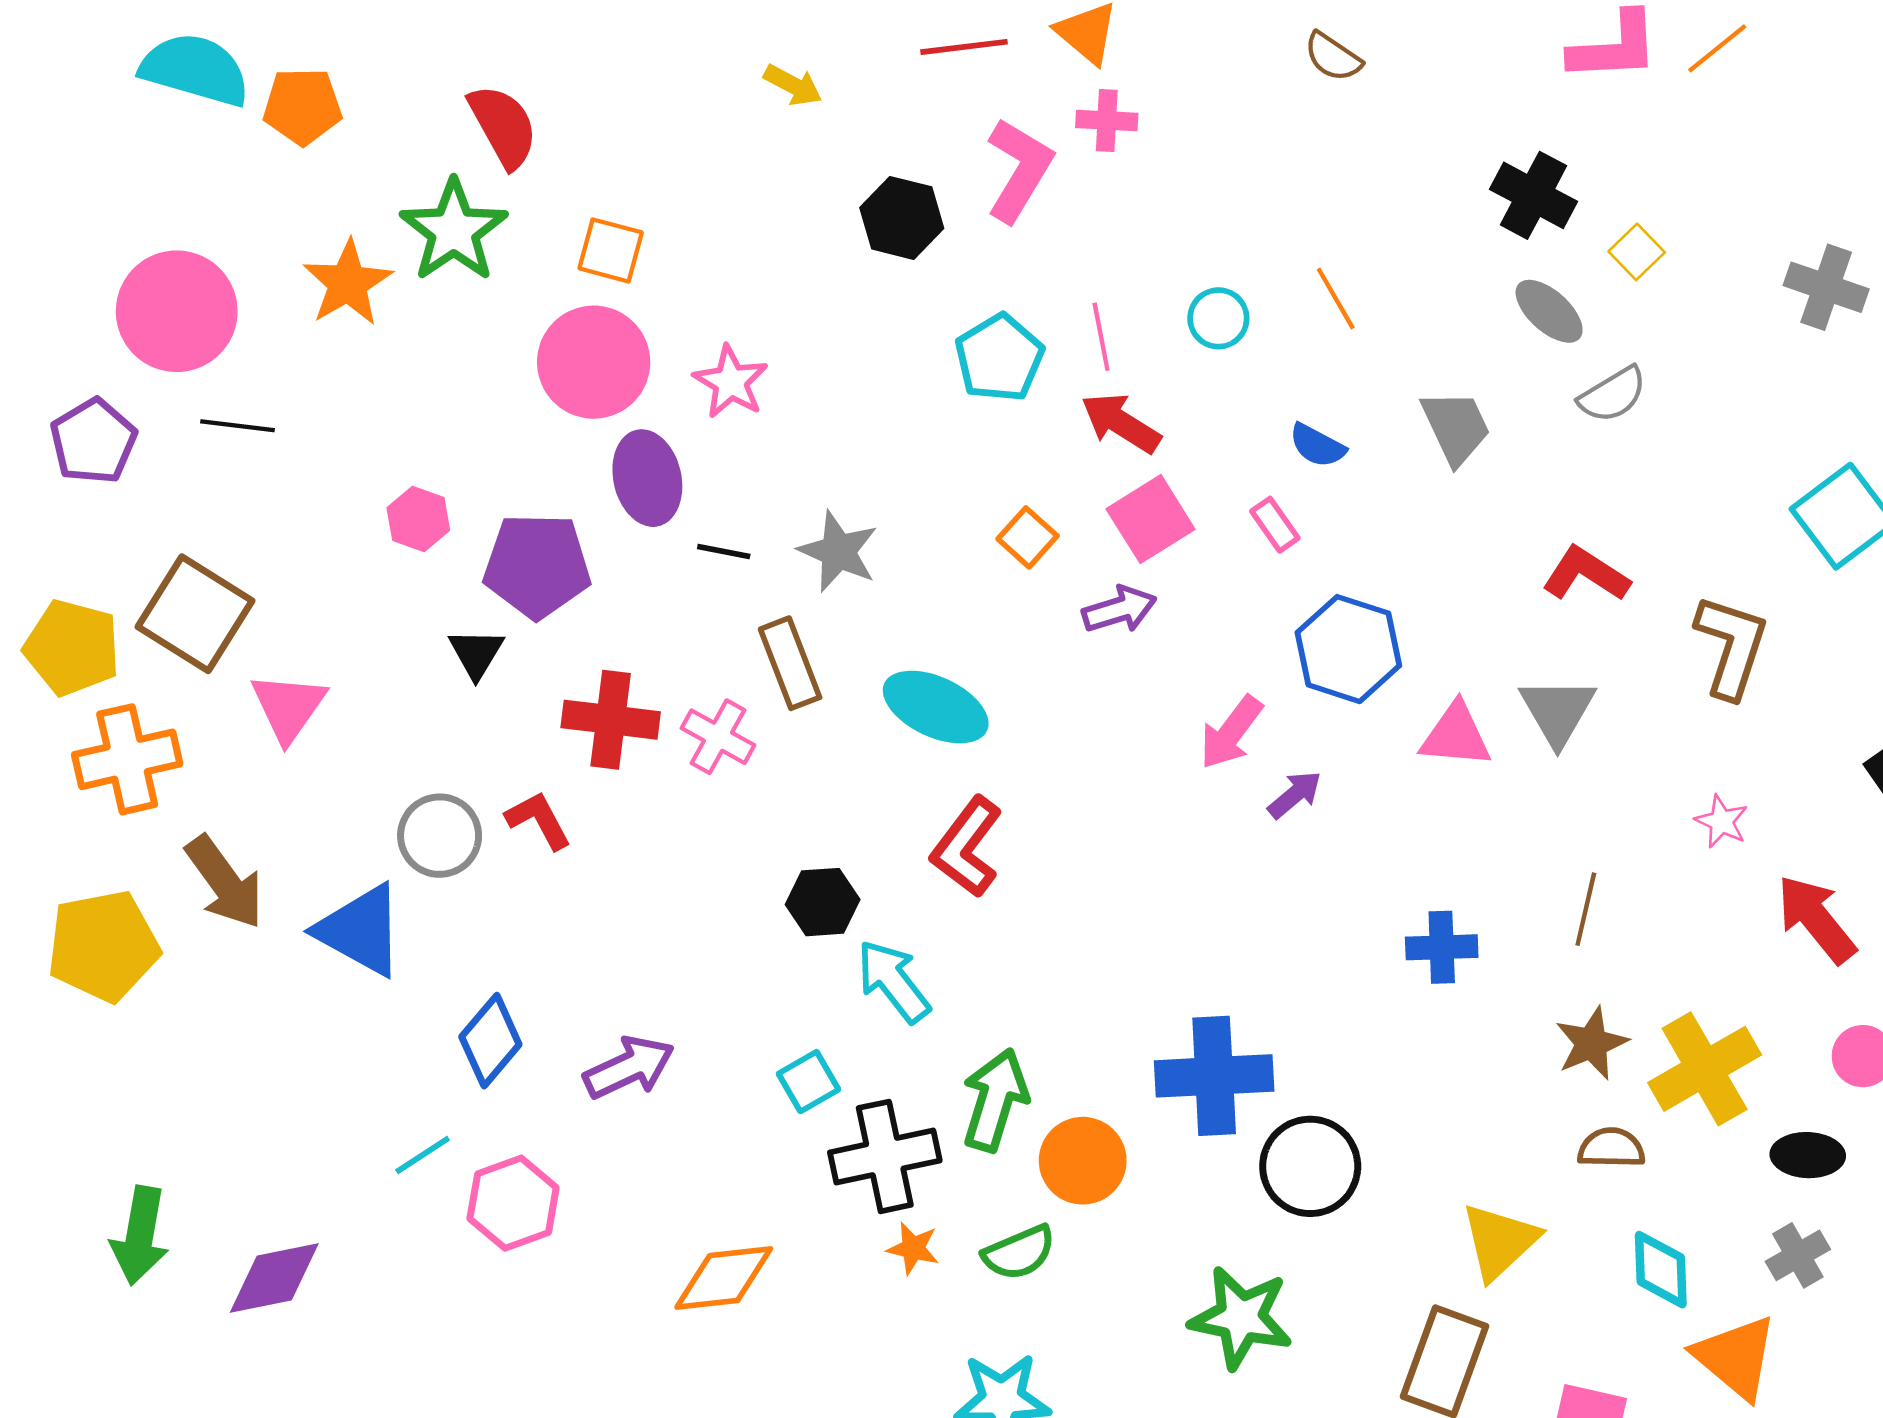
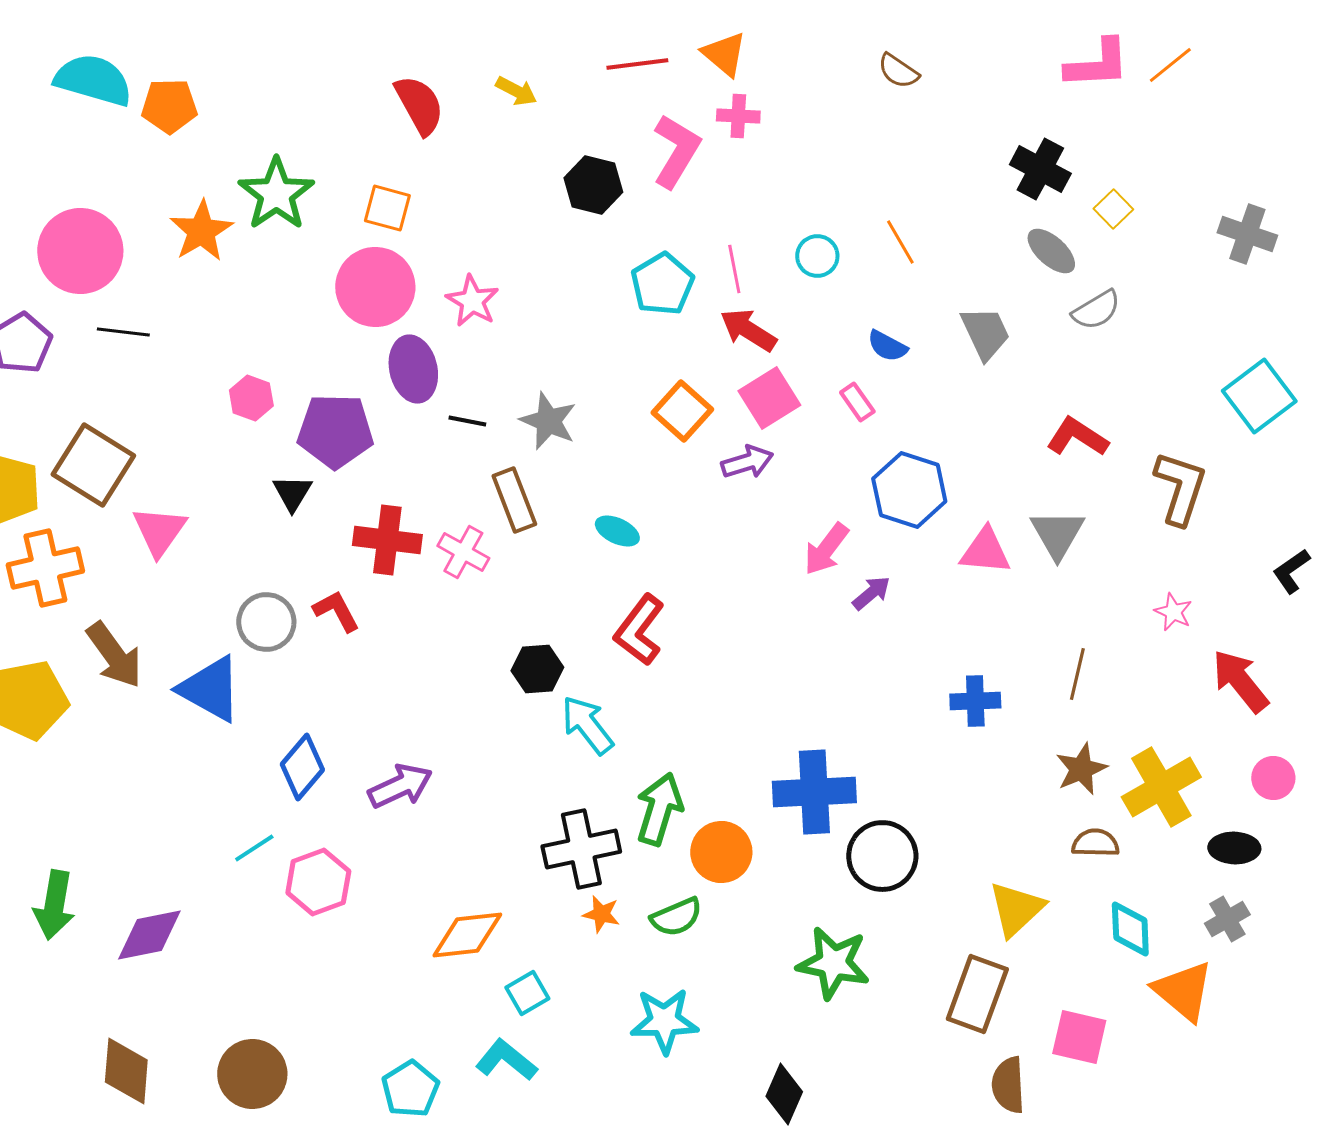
red semicircle: (503, 126) -> (419, 105), moved
orange square: (1028, 537) -> (682, 411), size x1.4
cyan ellipse: (936, 707) -> (617, 531), size x0.6
cyan square: (808, 1082) -> (527, 993), moved

